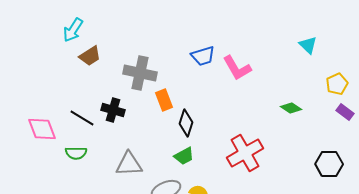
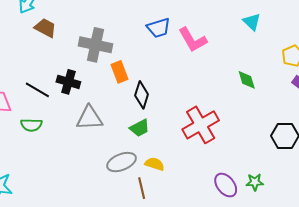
cyan triangle: (308, 45) -> (252, 22), moved
brown trapezoid: (90, 56) -> (45, 28), turned -120
green diamond: (291, 108) -> (247, 80), turned 40
gray triangle: (129, 164) -> (89, 118), moved

